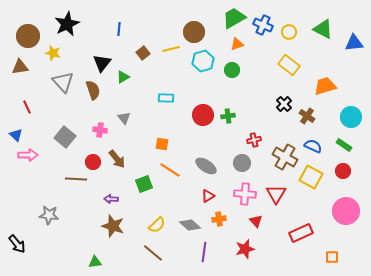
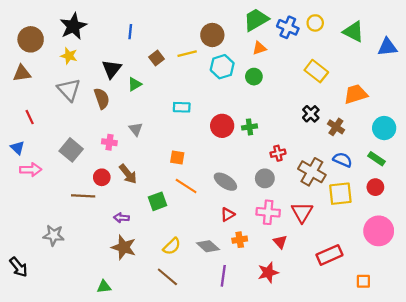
yellow circle: (289, 32) -> (315, 23), moved
yellow star: (53, 53) -> (69, 56), moved
yellow square: (311, 177) -> (340, 194), turned -35

